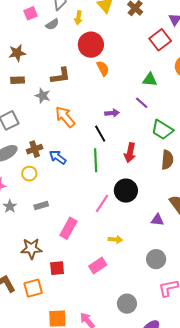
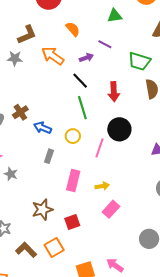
orange semicircle: (103, 68) -> (73, 29), moved
purple line: (142, 103) -> (105, 44), moved
orange arrow: (65, 117) -> (53, 56), moved
blue arrow: (58, 157) -> (42, 128), moved
yellow circle: (29, 174) -> (73, 136), moved
gray rectangle: (41, 205) -> (49, 156), moved, turned -40
yellow arrow: (115, 240) -> (102, 186), moved

